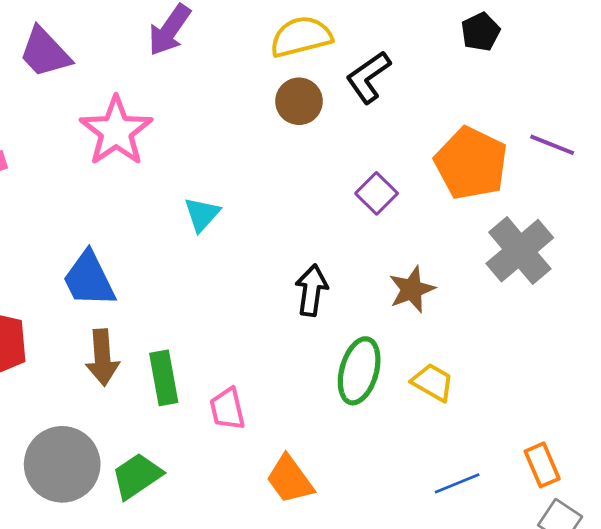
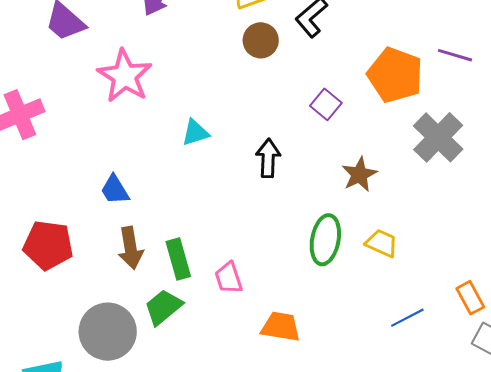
cyan triangle: (202, 214) -> (195, 133), turned 36
blue trapezoid: (89, 279) -> (115, 190), size x0.7
black arrow: (312, 290) -> (268, 158), moved
green trapezoid: (137, 476) -> (163, 307), moved
orange trapezoid: (290, 479) -> (281, 327), turned 141

